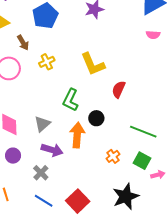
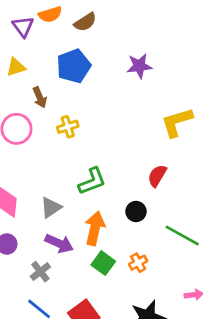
yellow L-shape: (93, 64) -> (177, 122), moved, turned 88
green L-shape: (70, 100) -> (92, 181), turned -145
black circle: (96, 118) -> (136, 211), moved
green square: (142, 161) -> (103, 263), moved

